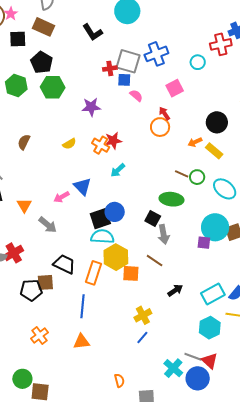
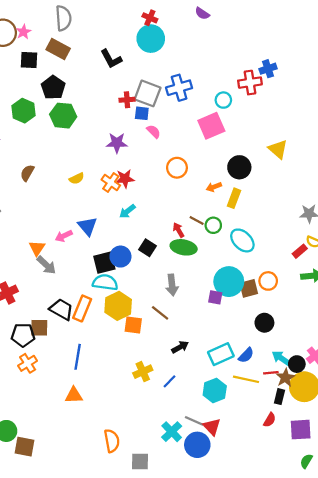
pink square: (175, 88) -> (211, 126), moved, size x1.4
purple star: (91, 107) -> (117, 143), moved
red arrow: (164, 113) -> (178, 230), moved
yellow rectangle: (214, 151) -> (234, 198), turned 66
orange triangle: (24, 205) -> (37, 248), moved
black square: (153, 219) -> (147, 248), moved
orange rectangle: (94, 273) -> (82, 308), moved
orange cross: (40, 336) -> (28, 363), moved
blue line: (142, 338) -> (169, 381), moved
orange semicircle: (119, 381) -> (112, 441), size x1.5

